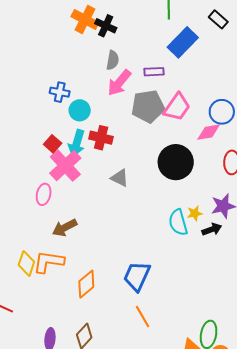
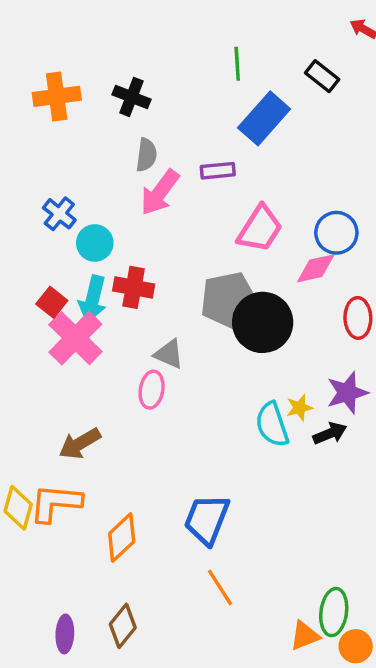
orange cross: (85, 20) -> (57, 96), moved, turned -32
blue cross: (60, 92) -> (59, 214), turned 30
gray pentagon: (148, 106) -> (229, 300), moved
pink ellipse: (44, 194) -> (152, 390), moved

